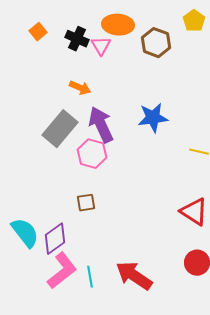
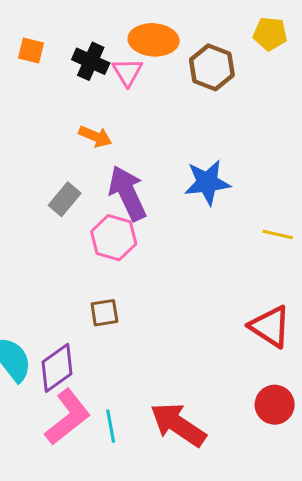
yellow pentagon: (194, 21) -> (270, 34), turned -30
orange square: (38, 32) -> (31, 51), turned -36
gray rectangle: (60, 129) -> (65, 199), size x0.6

